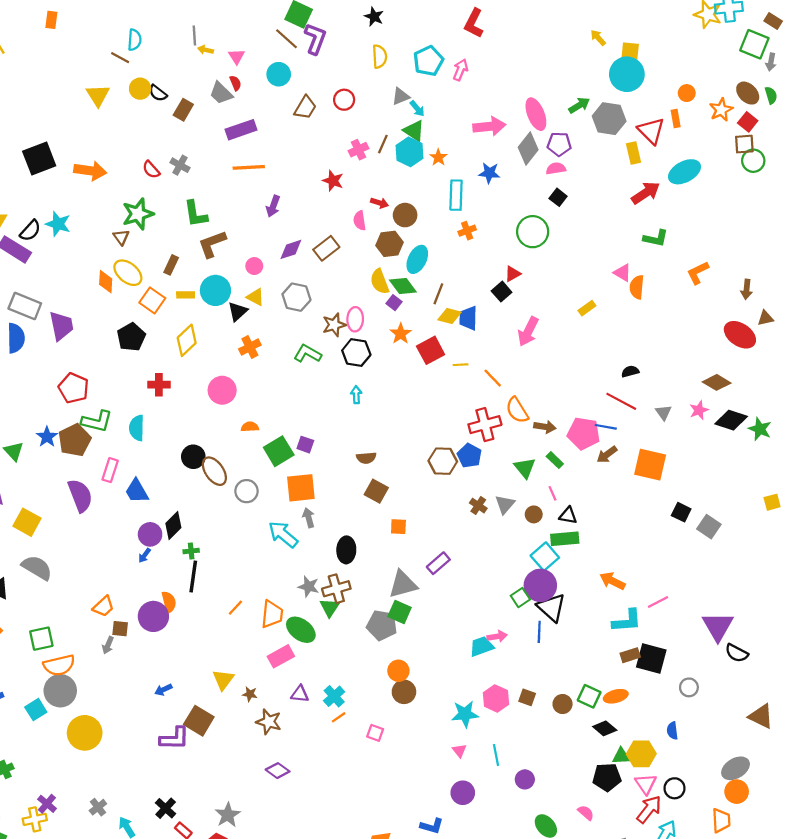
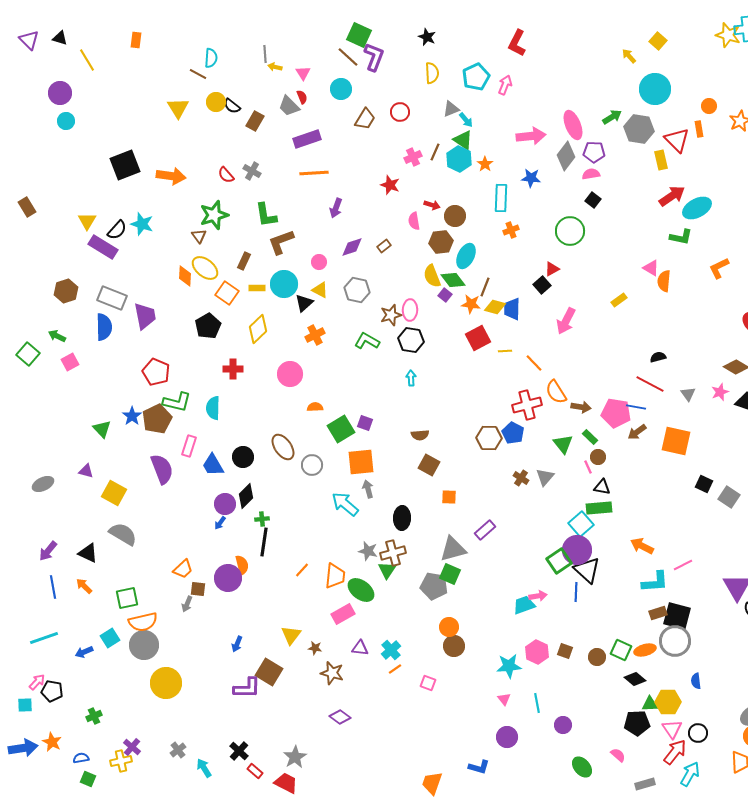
yellow square: (630, 51) -> (658, 41), moved, turned 36
cyan ellipse: (684, 172) -> (697, 208), moved
brown rectangle: (326, 248) -> (384, 246), size x0.6
orange star: (401, 334) -> (471, 304), moved, turned -30
black circle: (193, 457) -> (243, 457), moved
brown circle: (534, 514) -> (598, 457), moved
green square: (520, 598) -> (559, 561), size x1.4
gray circle: (689, 687) -> (675, 641), moved, size x1.8
blue arrow: (163, 690) -> (237, 644), turned -42
cyan square: (36, 710) -> (110, 638), moved

